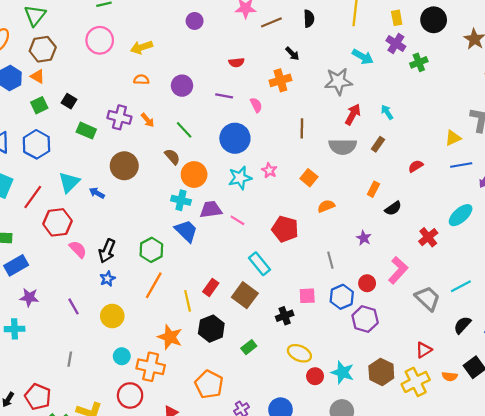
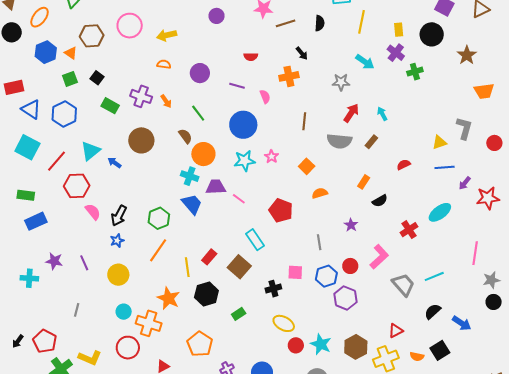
brown hexagon: (43, 49) -> (92, 36), moved
gray star: (338, 81) -> (341, 82), size x0.7
purple star: (29, 297) -> (54, 261), moved

